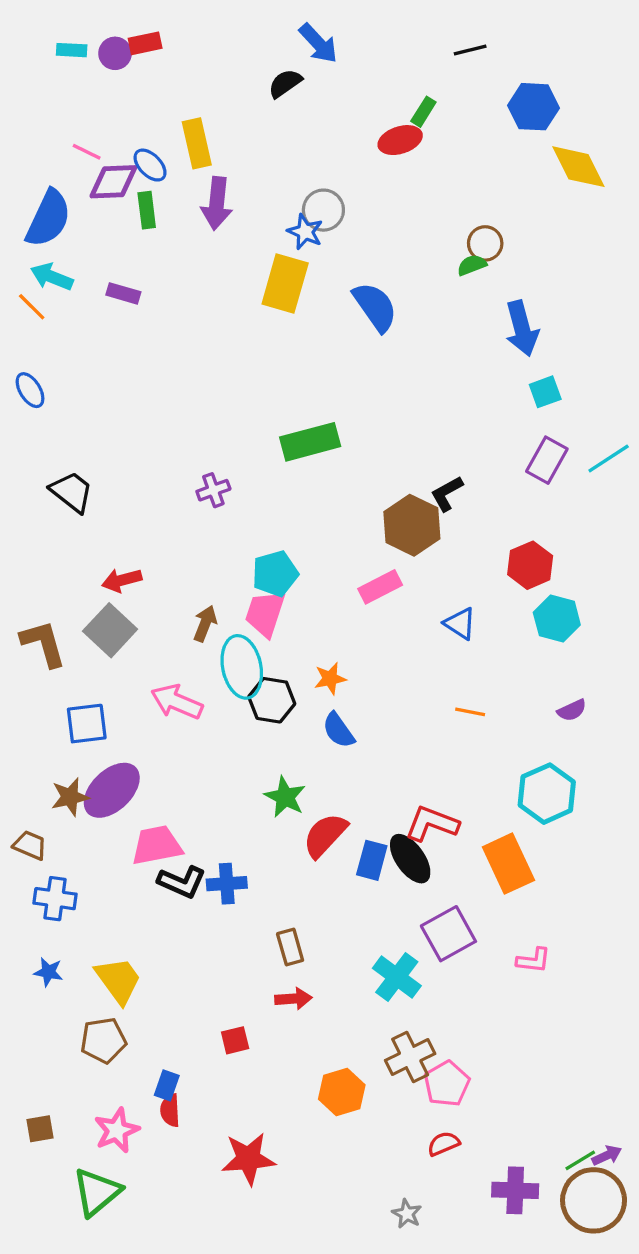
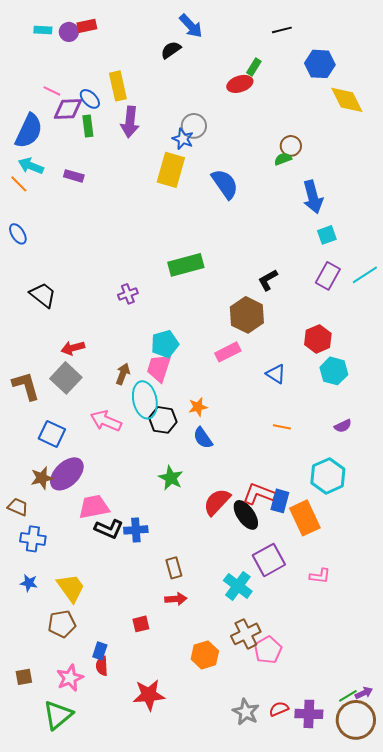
black L-shape: (447, 493) -> (268, 280), moved
blue square: (87, 724) -> (52, 434), turned 32
red semicircle: (325, 835) -> (217, 502), moved
blue rectangle: (372, 860) -> (280, 501), moved
red semicircle: (443, 1144) -> (279, 709), moved
gray star: (407, 1214) -> (246, 712), moved, size x1.5

